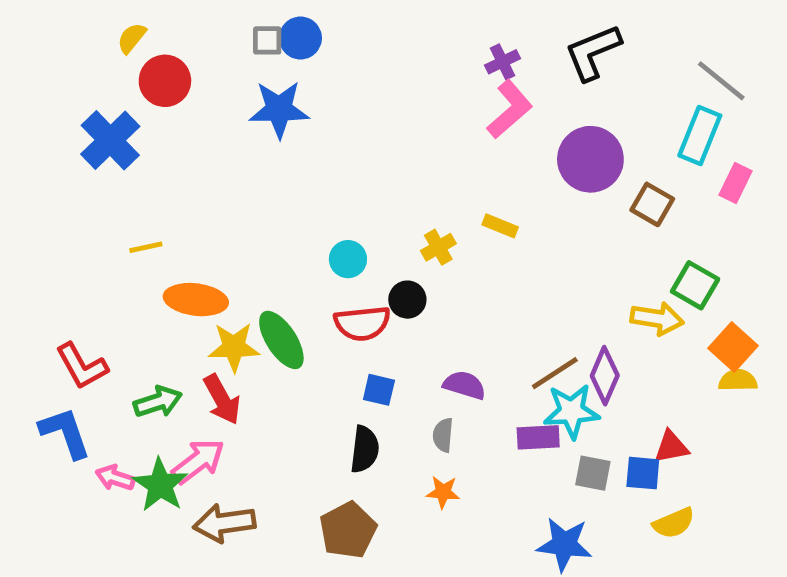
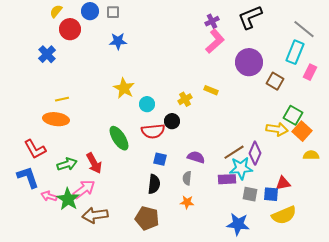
blue circle: (300, 38) -> (90, 11), moved
blue star: (279, 109) -> (118, 41), size x0.7
blue cross: (110, 140) -> (47, 54), size x0.7
orange ellipse: (196, 300) -> (56, 119), moved
yellow star: (234, 347) -> (124, 88), moved, turned 30
orange square: (733, 347) -> (302, 131), moved
yellow semicircle: (674, 523) -> (284, 215), size x1.4
brown pentagon: (348, 530) -> (147, 218), turned -30

